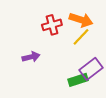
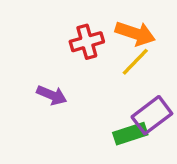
purple arrow: (31, 57) -> (52, 95), turned 36

